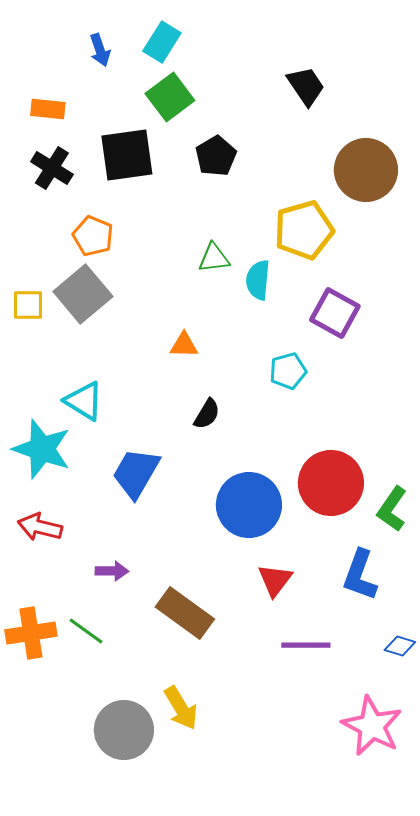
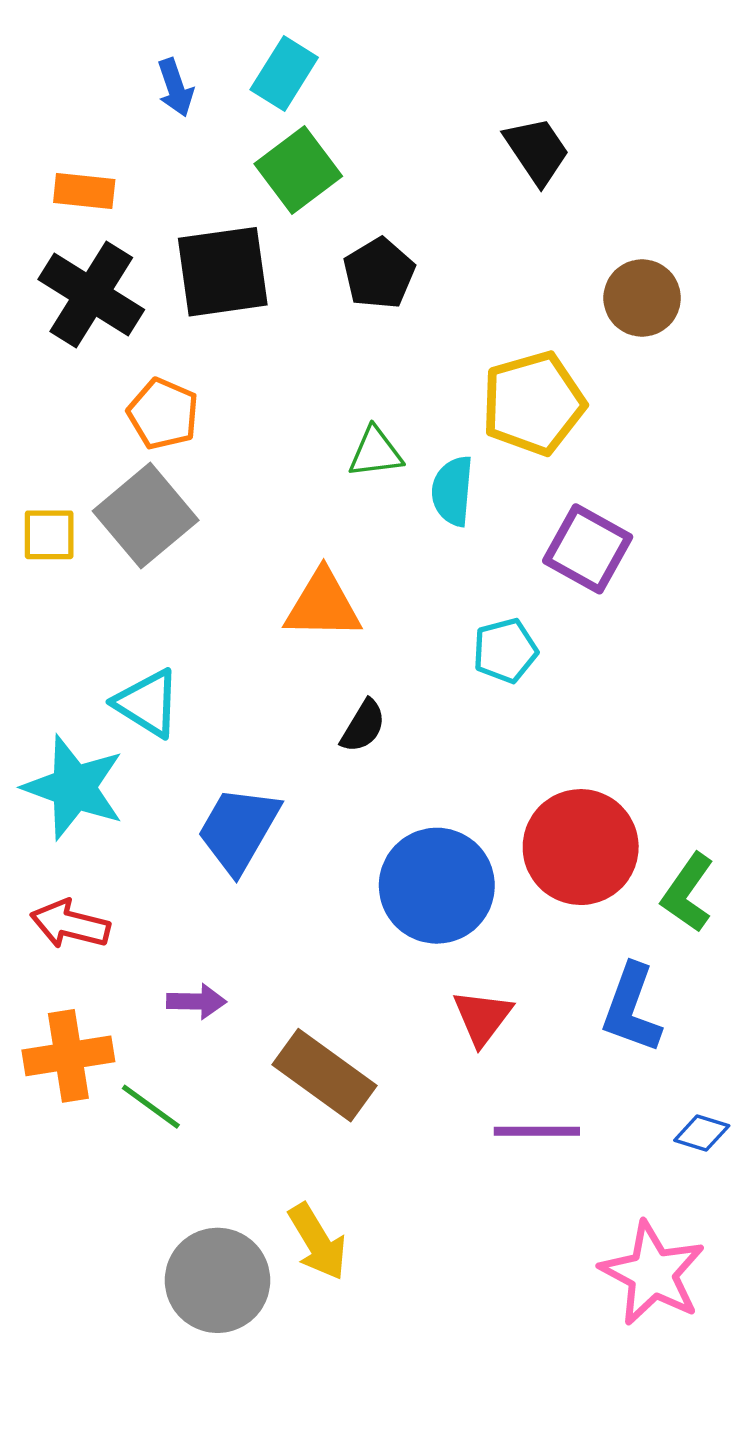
black cross: (52, 168) -> (91, 294), size x1.4
brown circle: (366, 170) -> (642, 298), size x0.7
orange triangle: (184, 345) -> (323, 605), size x1.6
orange cross: (31, 633) -> (68, 1056), moved

